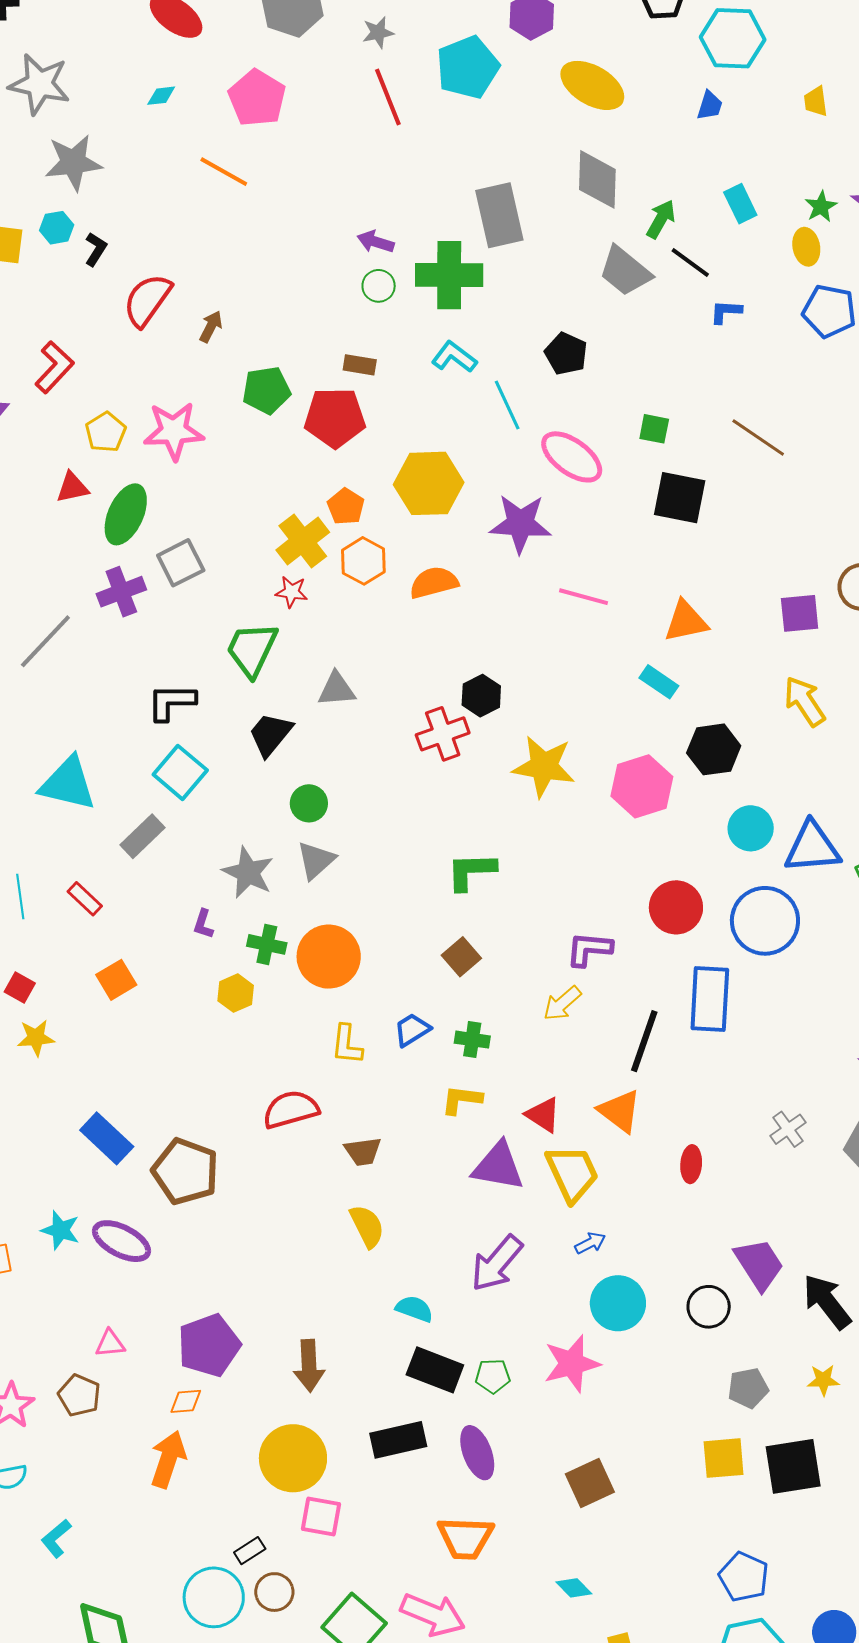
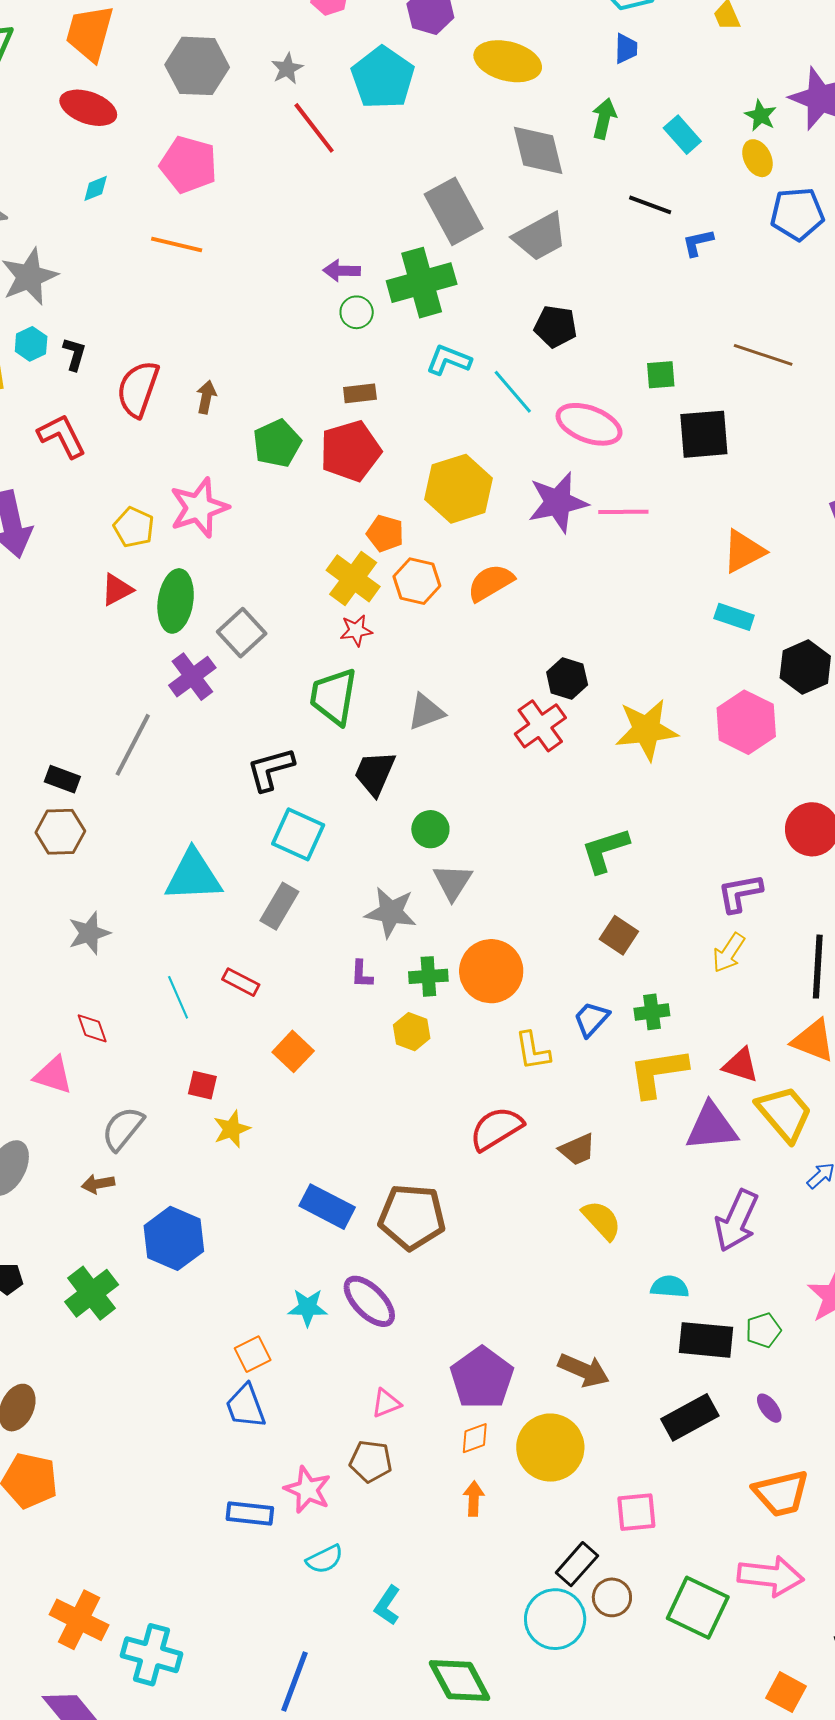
green arrow: (661, 219) -> (604, 119), moved
gray trapezoid: (625, 271) -> (540, 237), moved, turned -52
red L-shape: (54, 367) -> (62, 436), moved, turned -54
pink line: (583, 597) -> (623, 512), moved
yellow L-shape: (461, 1100) -> (658, 1073), size x1.5
purple ellipse: (122, 1241) -> (369, 1301), turned 34
brown arrow: (309, 1366) -> (584, 1370), turned -48
purple ellipse: (477, 1453) -> (769, 1408), size x0.6
yellow circle: (293, 1458) -> (550, 1448), moved
orange arrow: (168, 1459) -> (474, 1499), size x0.6
black rectangle: (250, 1551) -> (577, 1564), size x1.4

